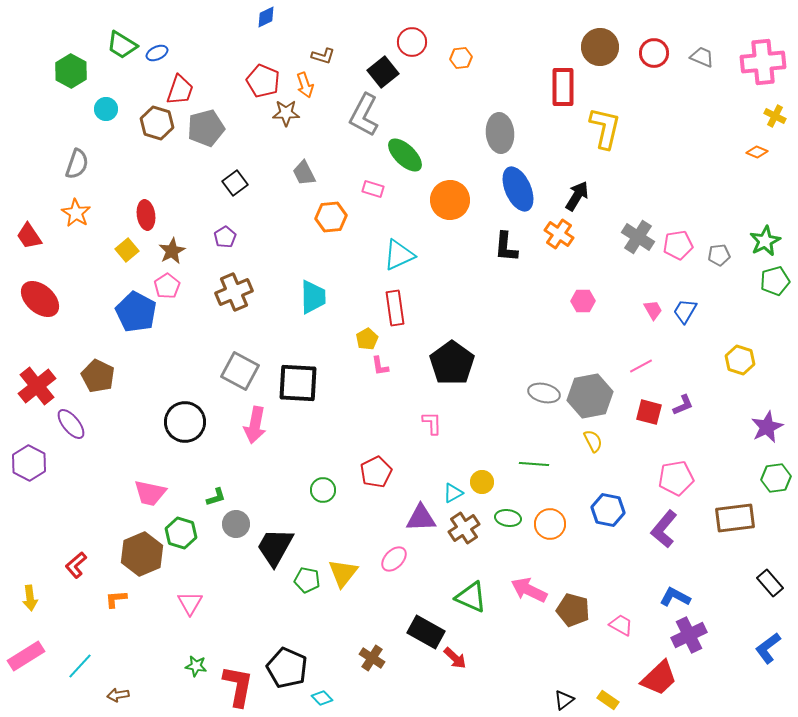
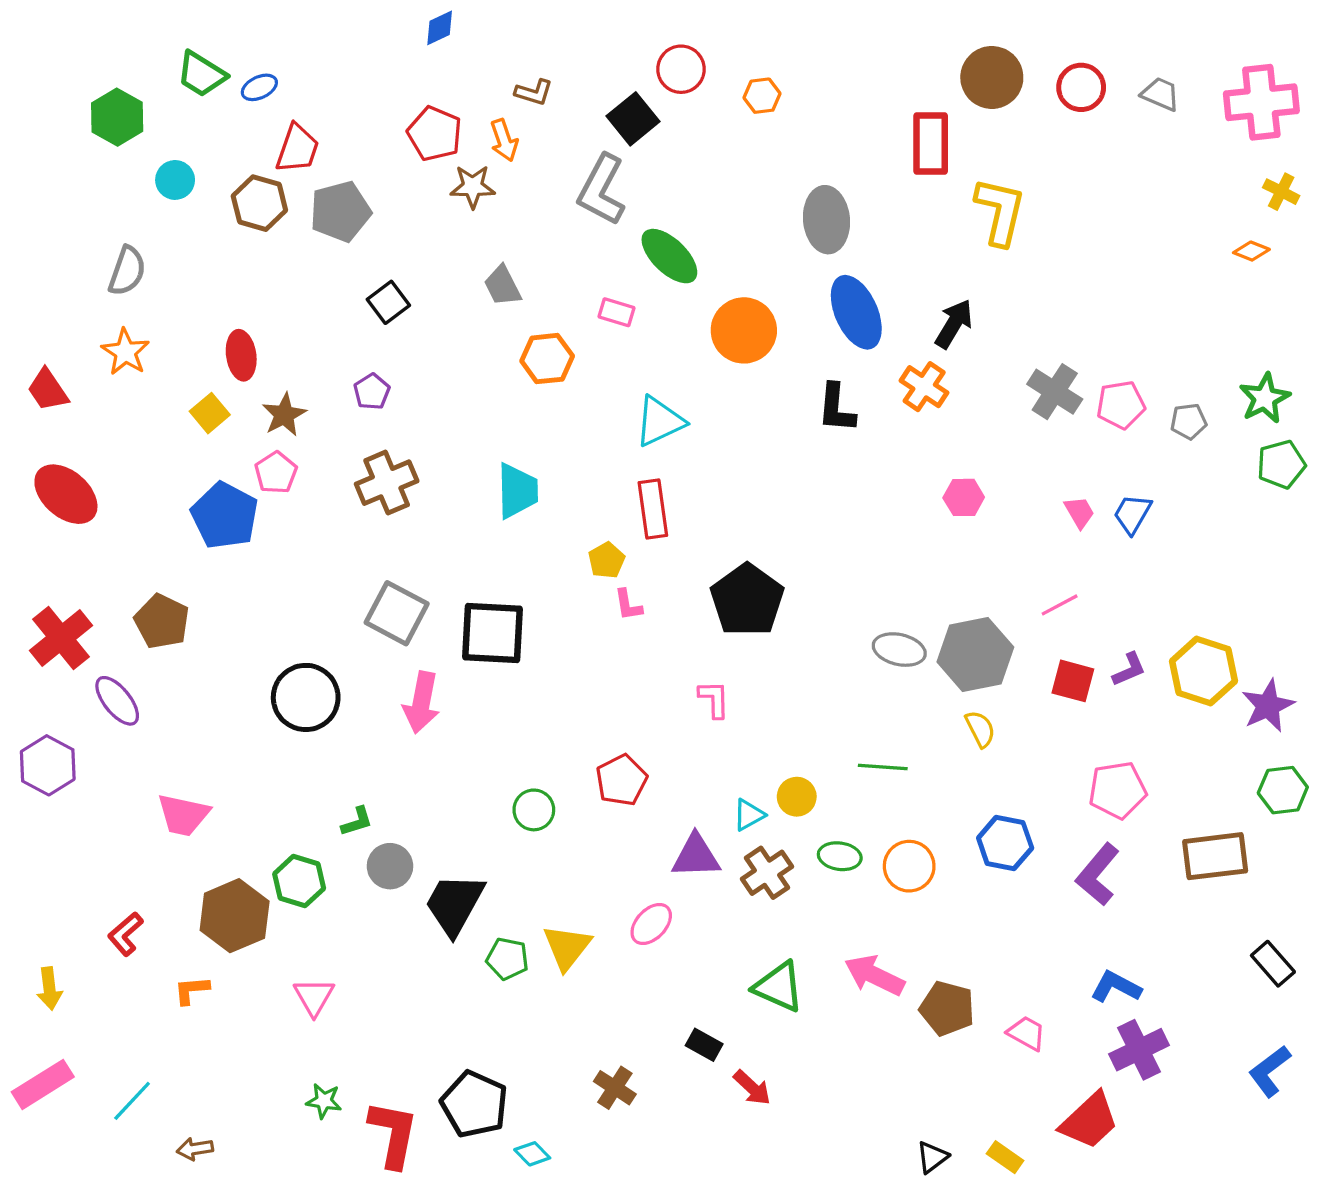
yellow hexagon: (740, 360) -> (1203, 671), moved, size x1.4
pink trapezoid: (150, 493) -> (183, 815), moved
black rectangle: (426, 632) -> (704, 1045), size x0.6

